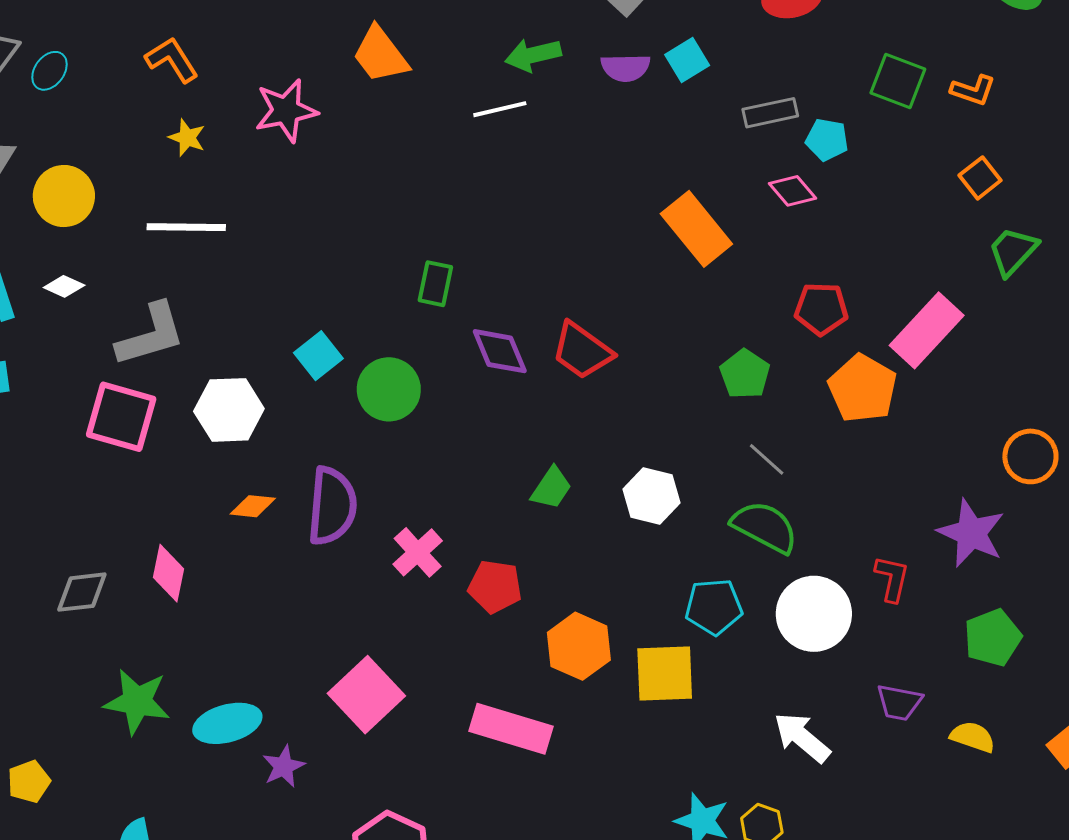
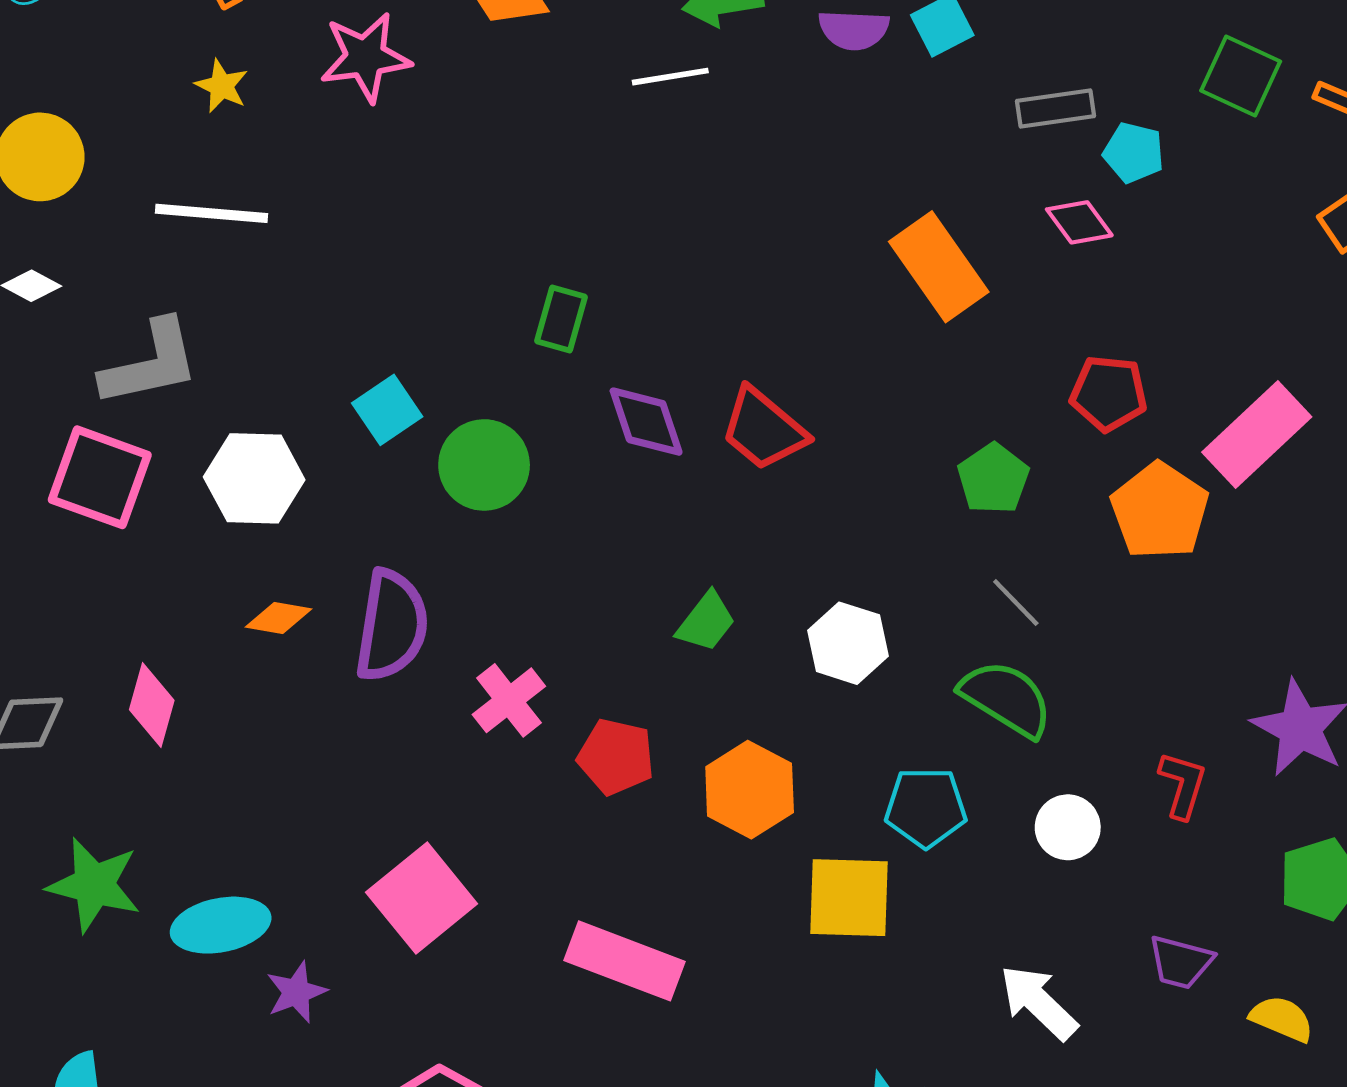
white circle: (814, 614) -> (1068, 827), size x0.6
orange hexagon: (579, 646) -> (750, 790), moved

